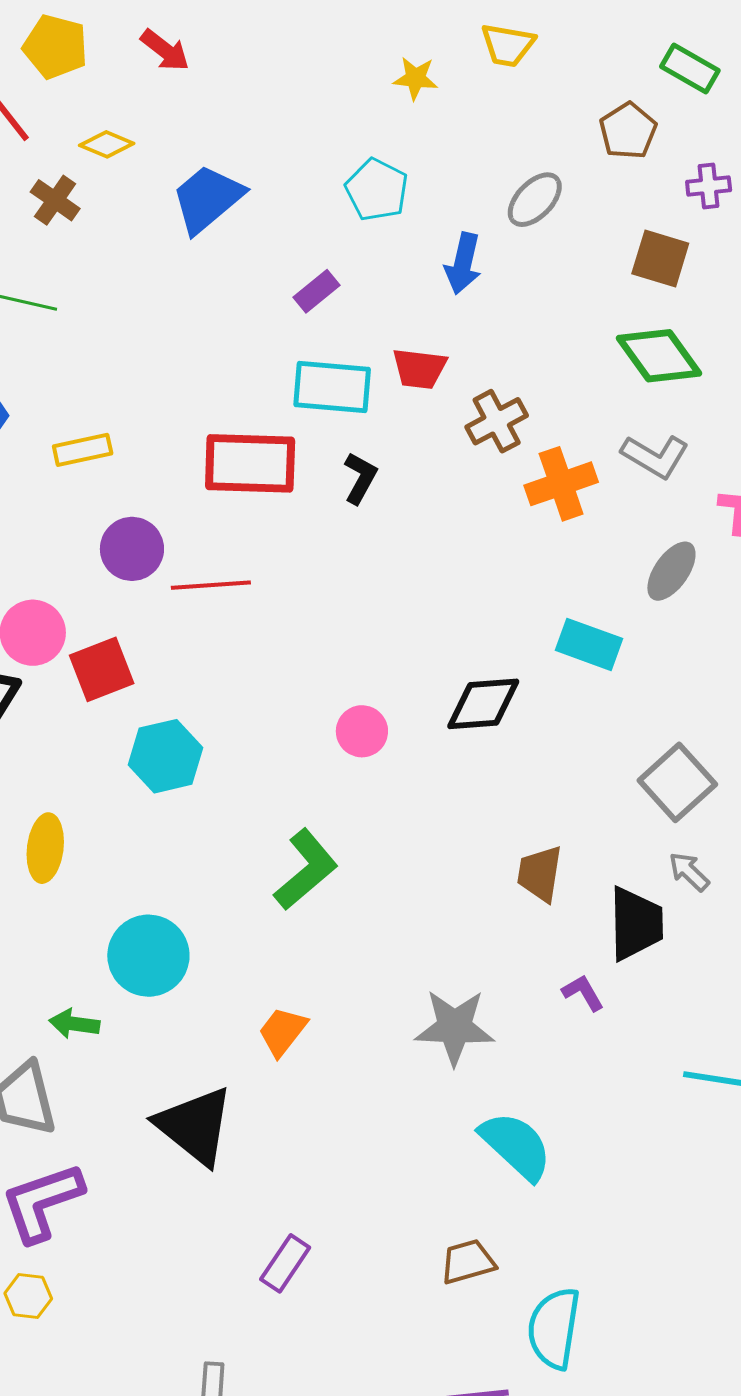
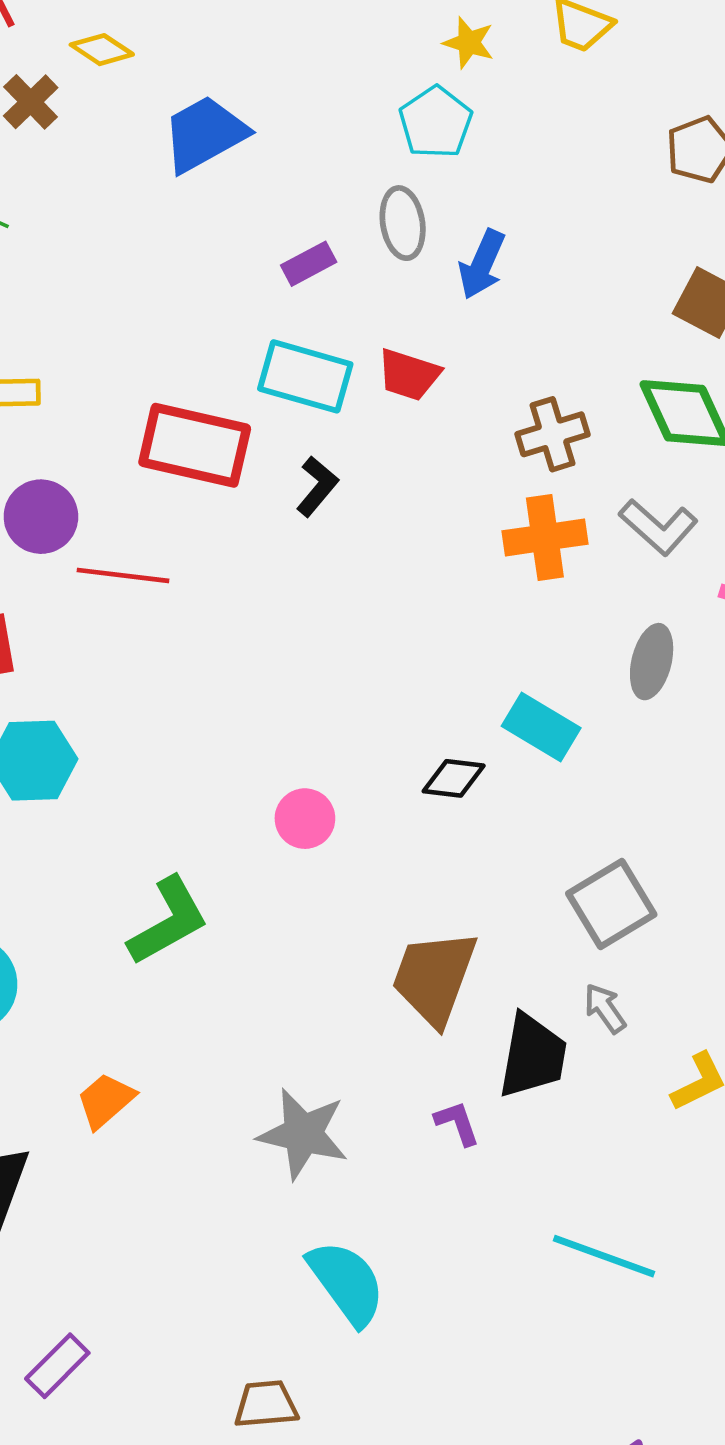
cyan pentagon: (377, 190) -> (436, 122), moved
gray ellipse: (535, 200) -> (403, 223), moved, turned -64
brown cross: (497, 421) -> (553, 434), moved
gray ellipse: (671, 571) -> (652, 662), turned -32
black diamond: (483, 704) -> (454, 778), moved, size x0.7
pink circle: (362, 731) -> (305, 819), moved
brown trapezoid: (540, 874) -> (434, 978), size x1.5

